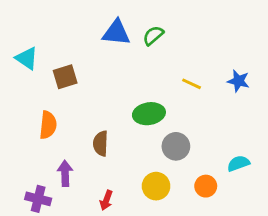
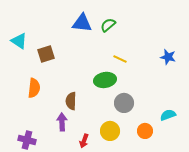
yellow line: (192, 84) -> (120, 59), moved
purple arrow: (65, 173) -> (62, 122), moved
red arrow: (106, 200) -> (84, 141), moved

